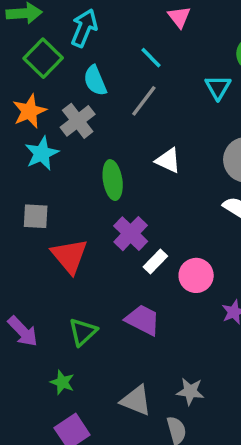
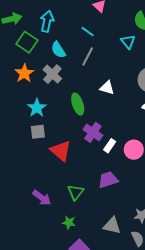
cyan star: (42, 153) -> (37, 108), moved
purple trapezoid: (143, 320) -> (108, 180), turned -35

